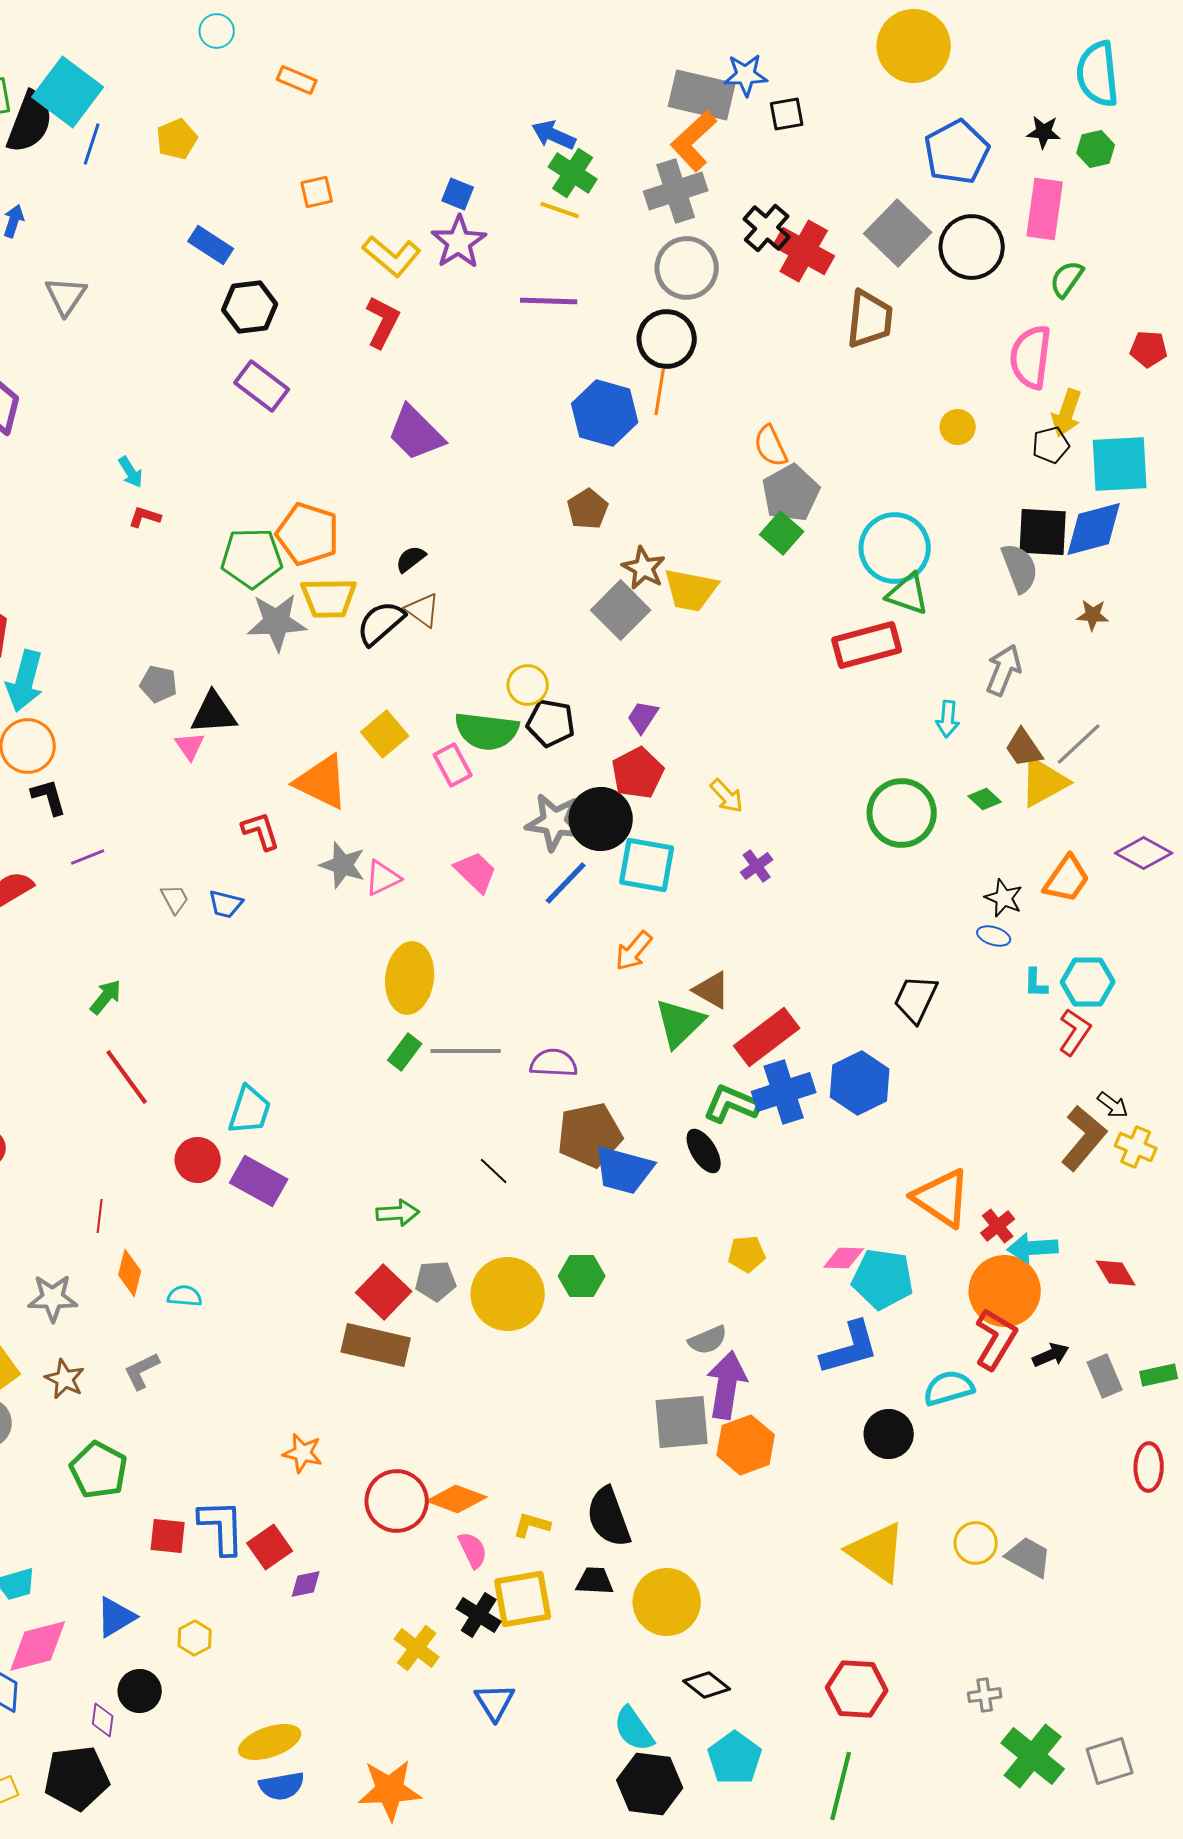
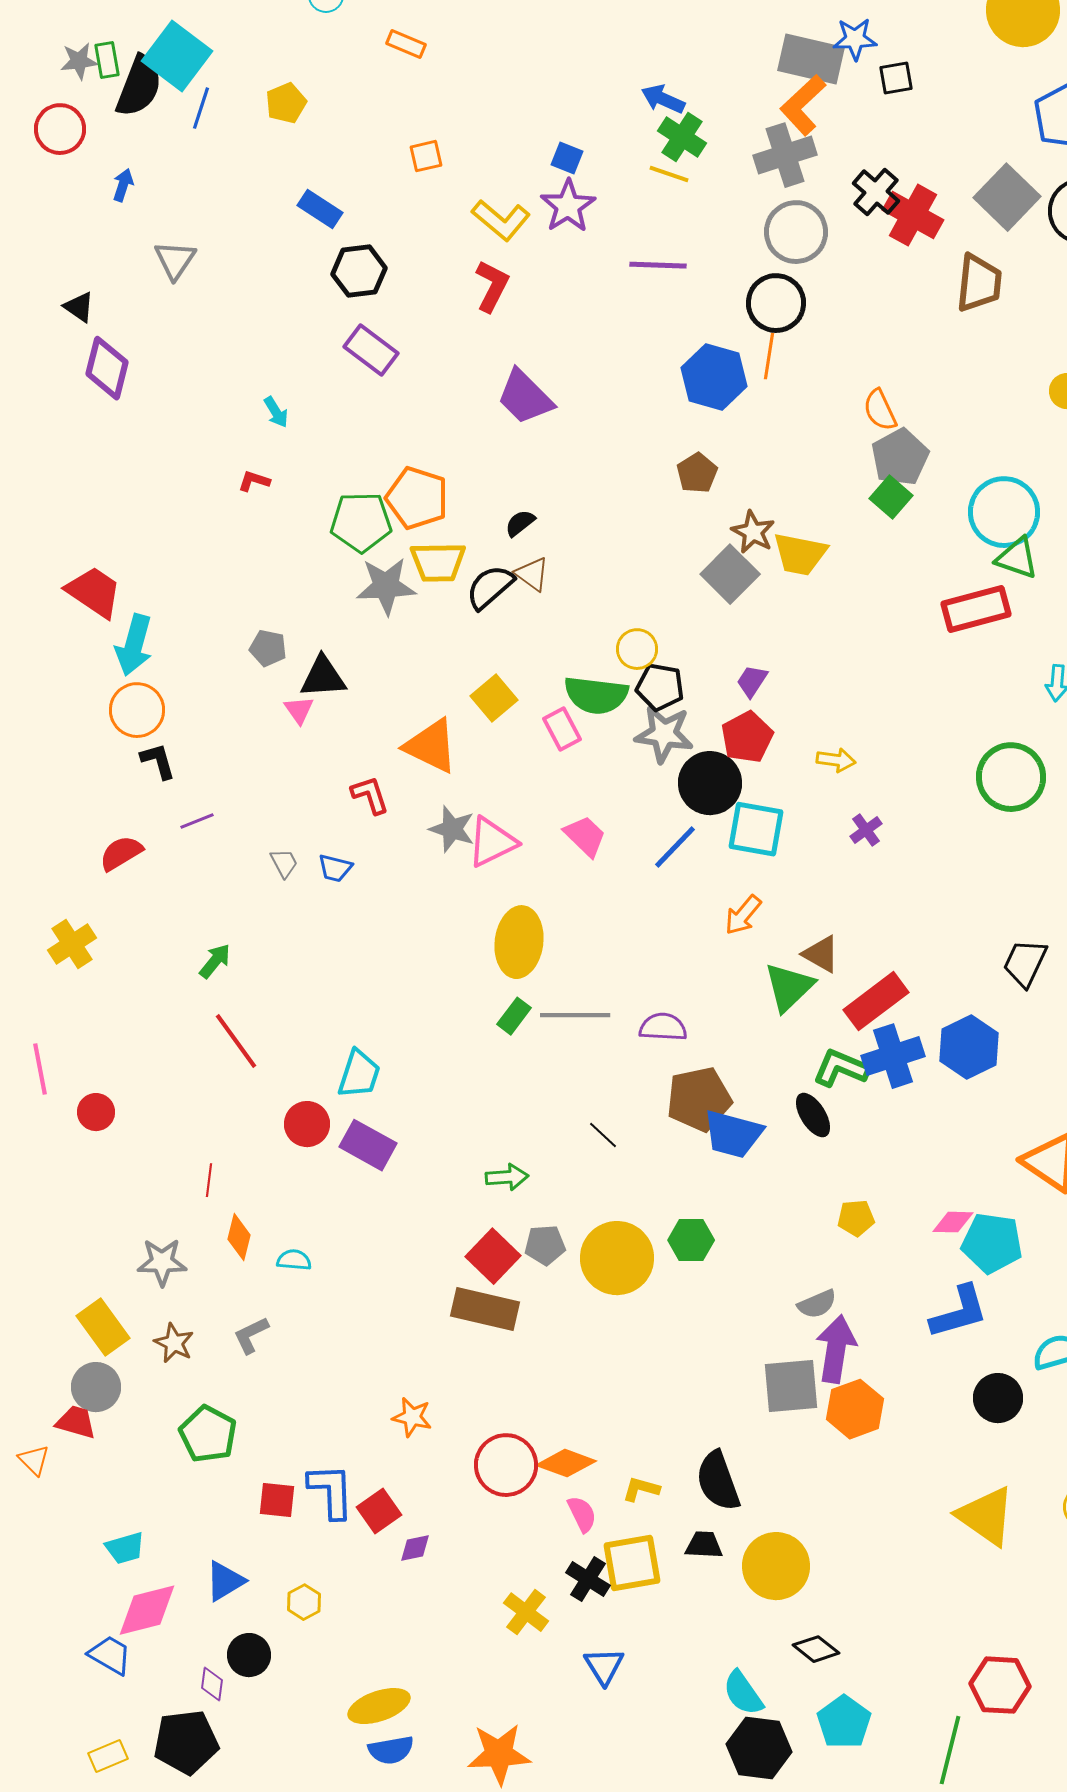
cyan arrow: (131, 472) -> (276, 412), moved
yellow arrow: (727, 796) -> (836, 760), turned -39
gray star: (555, 822) -> (664, 734), moved
pink triangle: (383, 878) -> (492, 842), size x1.4
red hexagon: (857, 1689) -> (1000, 1685), moved

